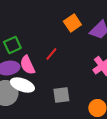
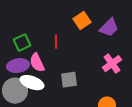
red line: (51, 54) -> (56, 42), moved, turned -40
gray square: (61, 95) -> (69, 80), moved

